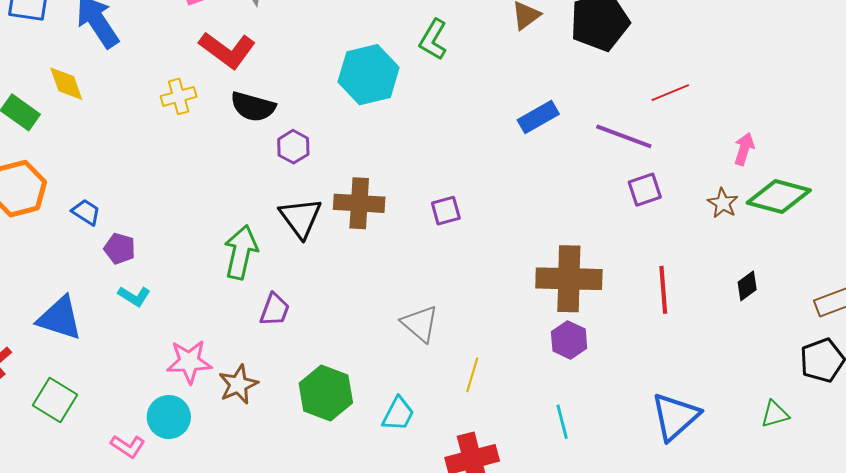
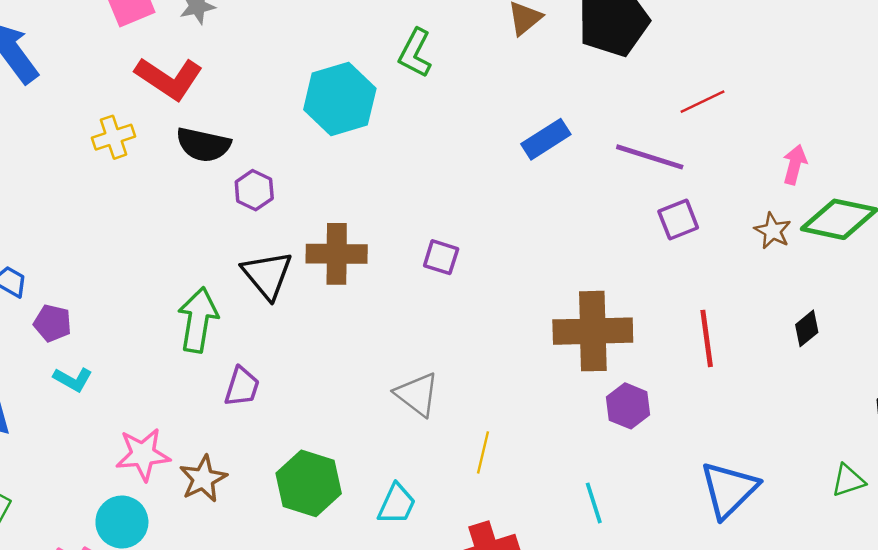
purple square: (446, 211) -> (441, 257), turned 36
purple hexagon: (569, 340) -> (628, 406), moved

